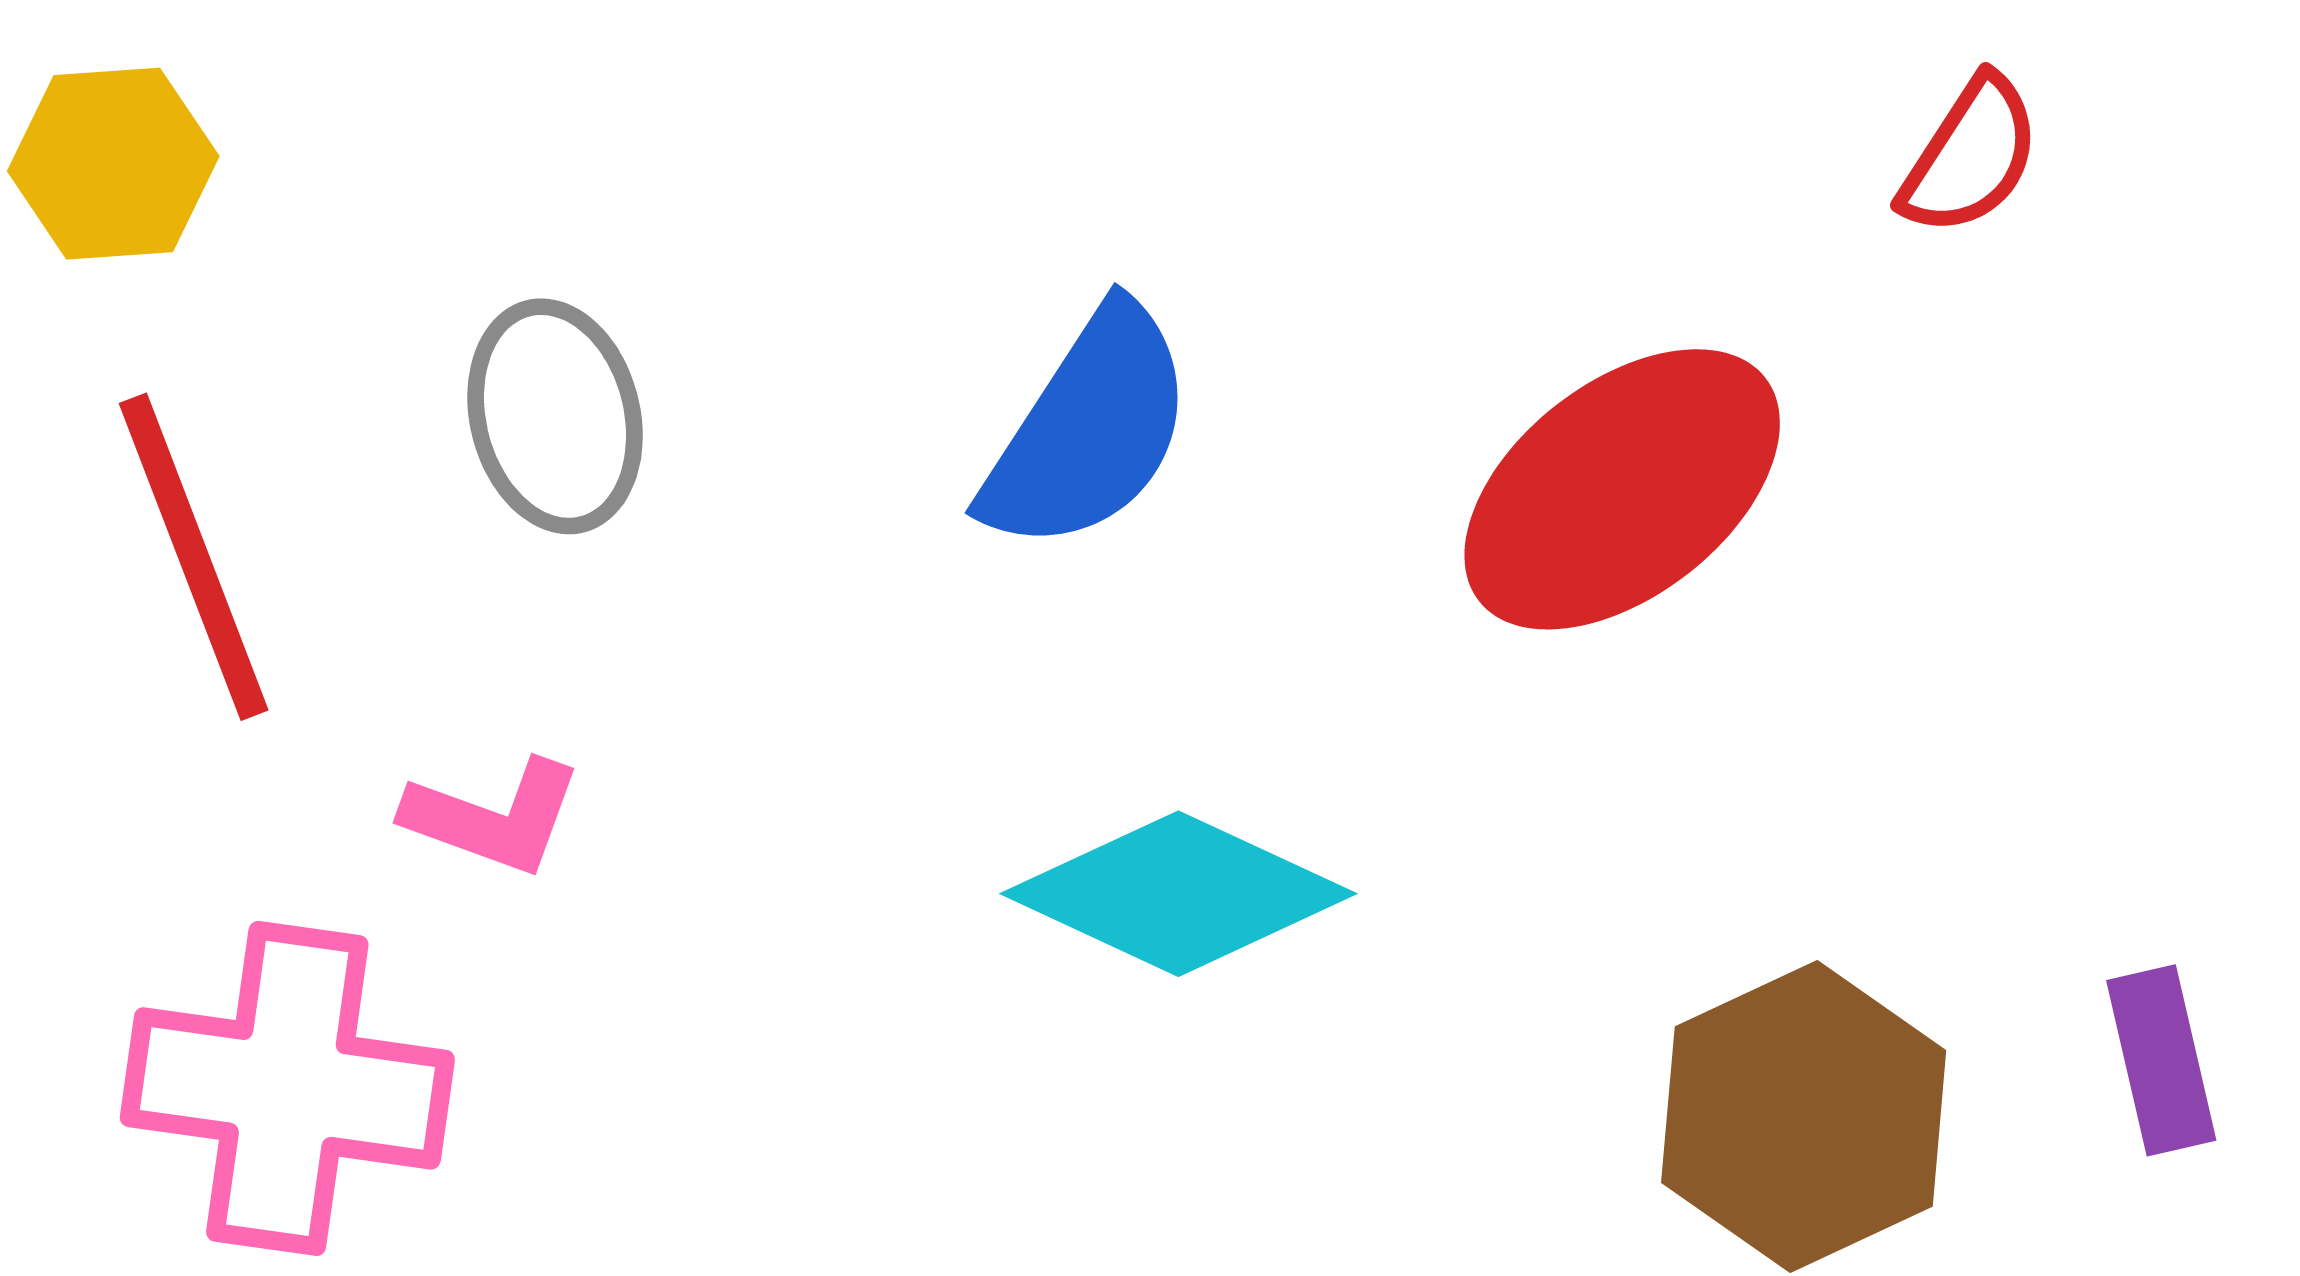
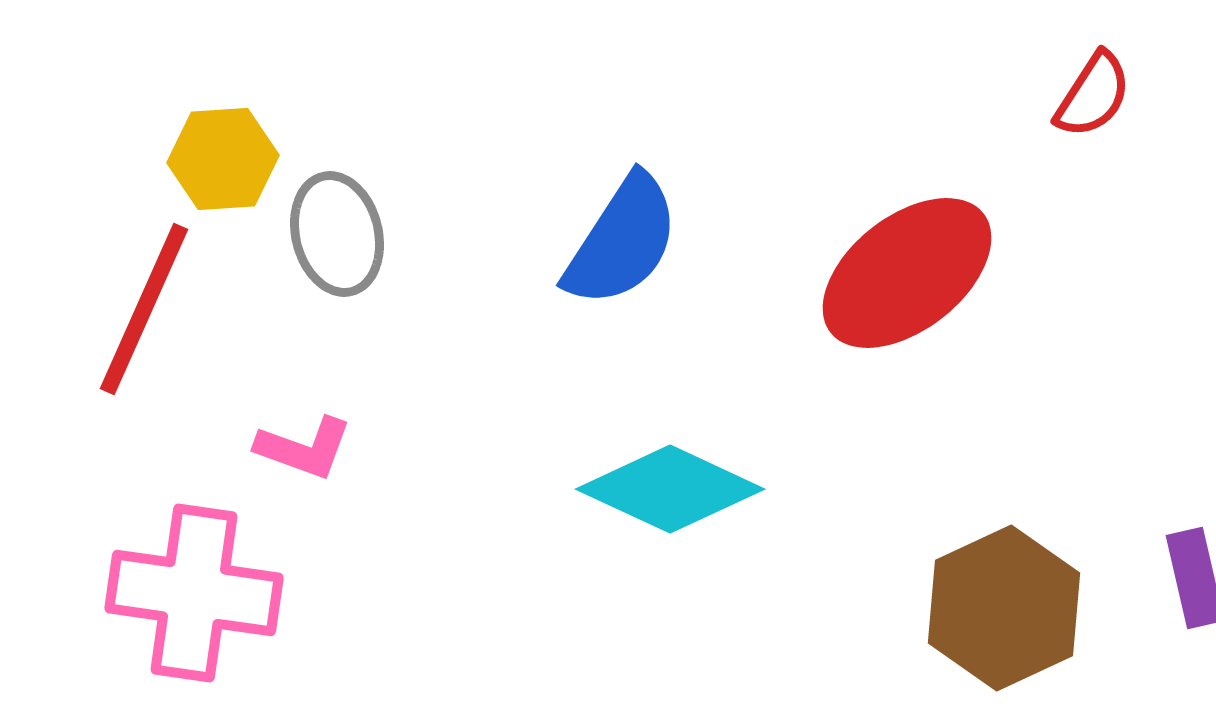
yellow hexagon: (113, 164) -> (223, 159), moved
red line: (194, 557) -> (144, 309), turned 45

